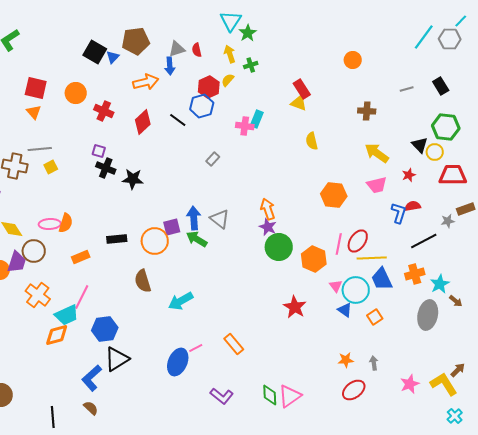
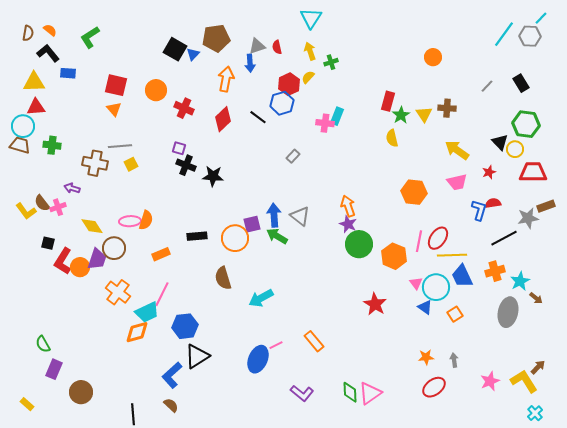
green star: (248, 33) -> (401, 115), moved
orange arrow: (146, 82) -> (226, 79), turned -65
red rectangle: (302, 89) -> (388, 101), moved, turned 48
gray line: (407, 89) -> (487, 86), turned -32
yellow triangle: (299, 103) -> (424, 114), moved, turned 36
gray star: (448, 221) -> (528, 218), size x1.5

